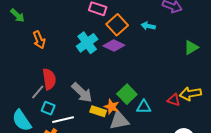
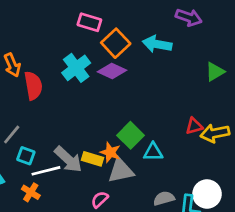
cyan arrow: (148, 26) -> (157, 44), size x1.5
red semicircle: (49, 79) -> (33, 86), moved
gray arrow: (82, 93) -> (68, 159), moved
red triangle: (174, 100) -> (194, 126), moved, turned -32

